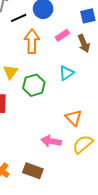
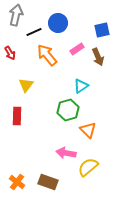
orange arrow: (32, 41) -> (47, 55), turned -40
green hexagon: (34, 85) -> (68, 110), moved
yellow semicircle: (83, 144) -> (88, 167), moved

